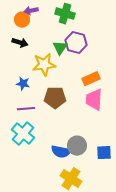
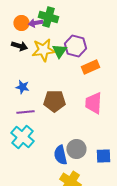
purple arrow: (31, 11) -> (35, 23), moved
green cross: (65, 14) -> (48, 17), moved
yellow star: (44, 65) -> (43, 50), moved
orange rectangle: (91, 79) -> (90, 67), moved
blue semicircle: (61, 152) -> (60, 155), turned 66

